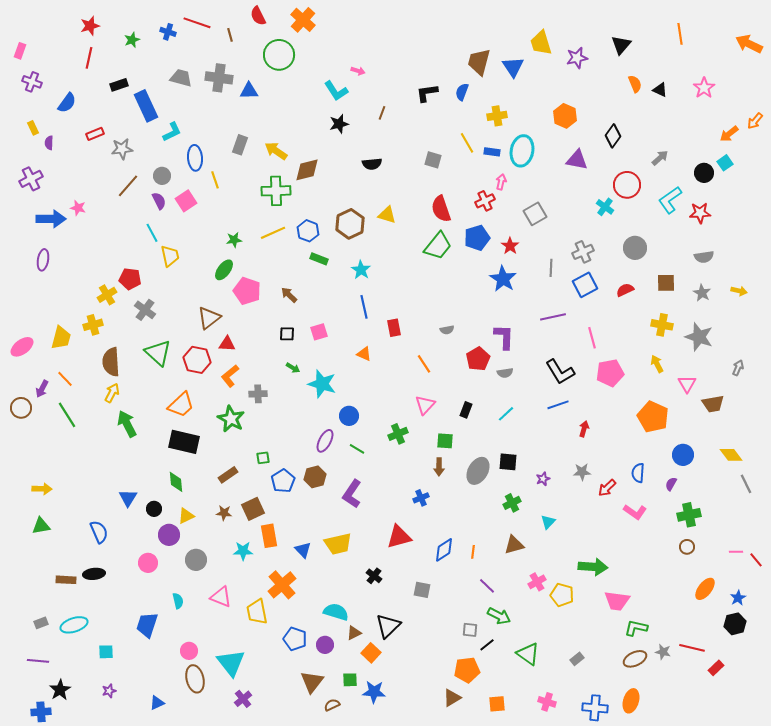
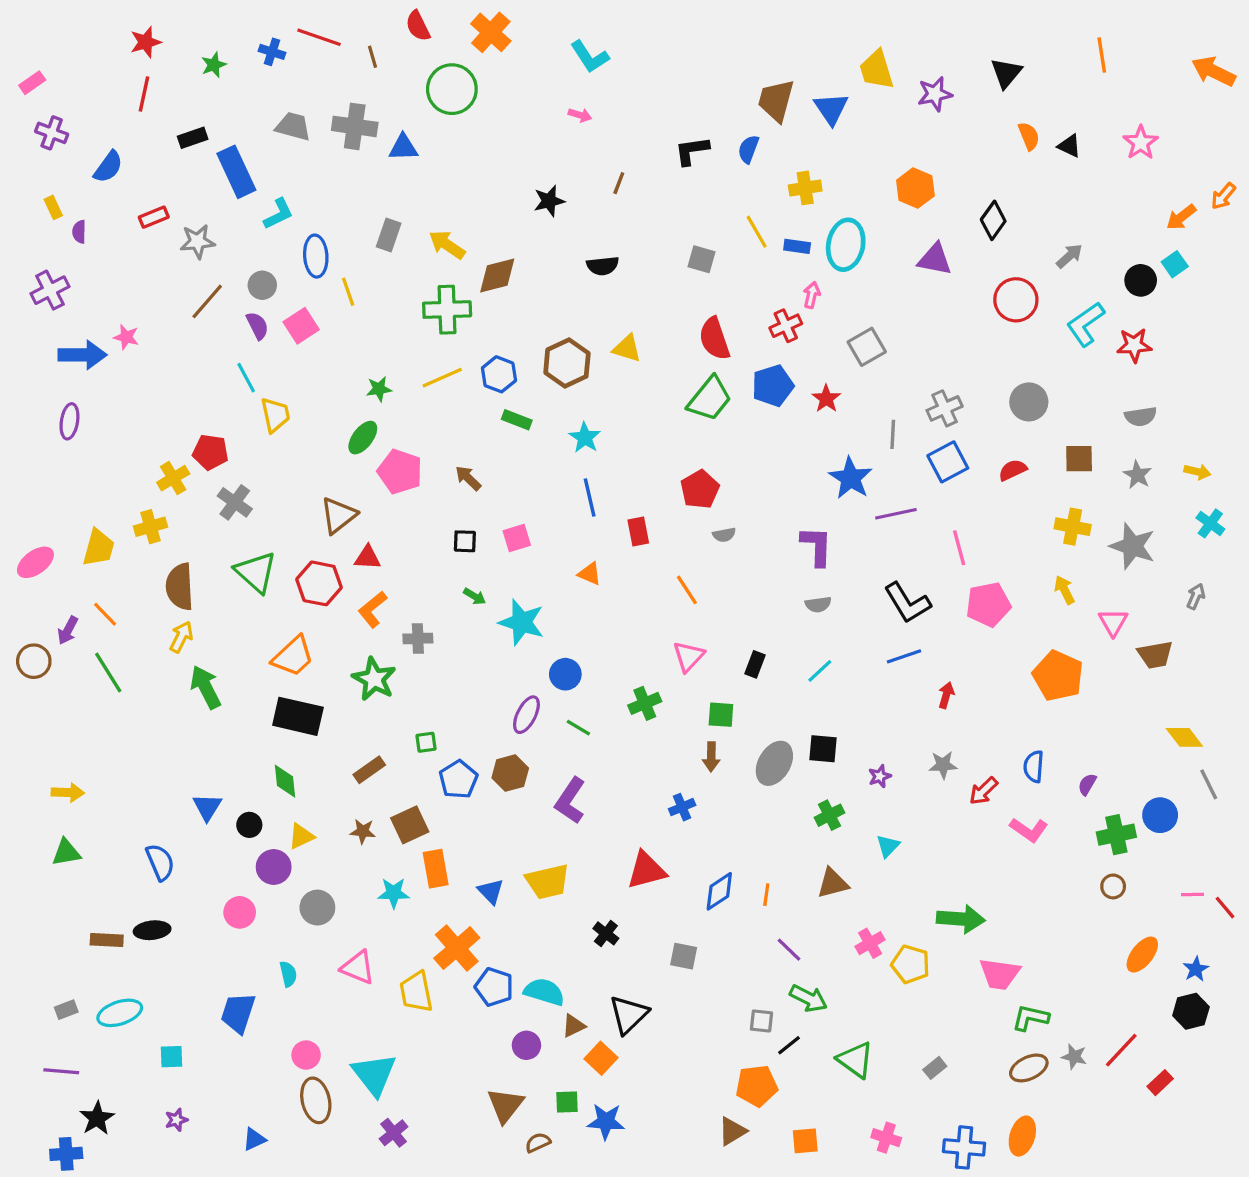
pink rectangle: (20, 51) -> (32, 83), turned 35
cyan L-shape: (336, 91) -> (590, 57), moved
cyan cross: (605, 207) -> (1210, 523), moved
blue star: (503, 279) -> (851, 478), moved
red pentagon: (478, 359) -> (700, 489), moved
blue circle: (683, 455) -> (1160, 815), moved
blue pentagon: (295, 639) -> (494, 987), moved
red line: (692, 648) -> (1121, 1050), turned -60

